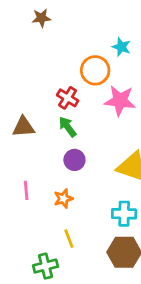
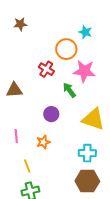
brown star: (41, 18) -> (20, 24), moved
green arrow: (68, 127) -> (69, 90), moved
yellow line: (69, 239) -> (27, 166), moved

